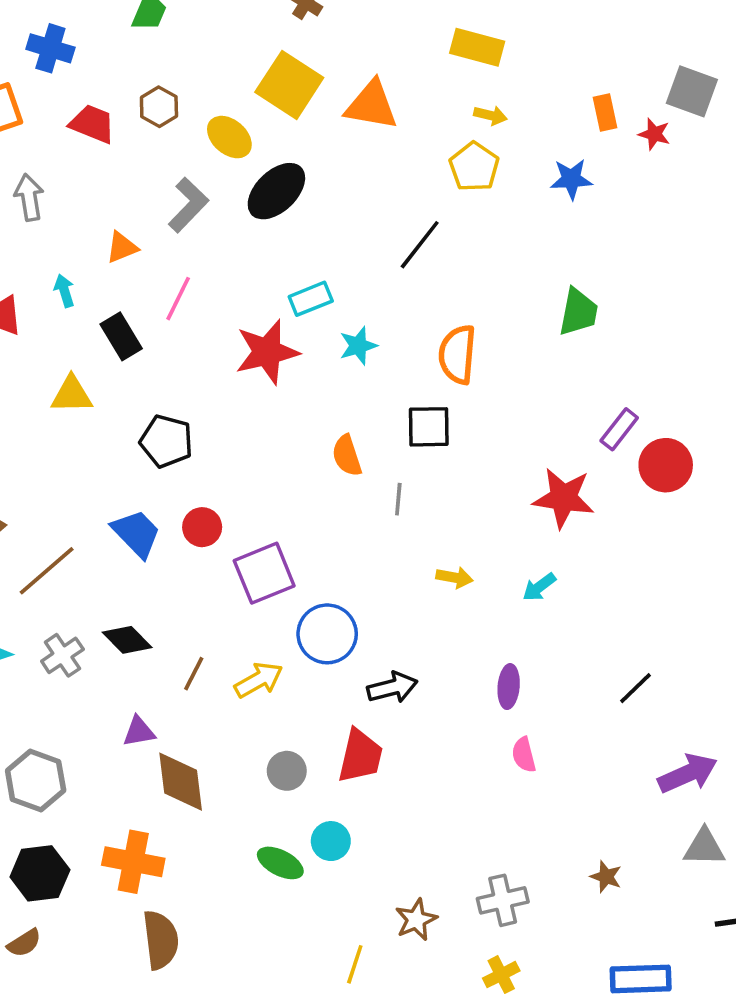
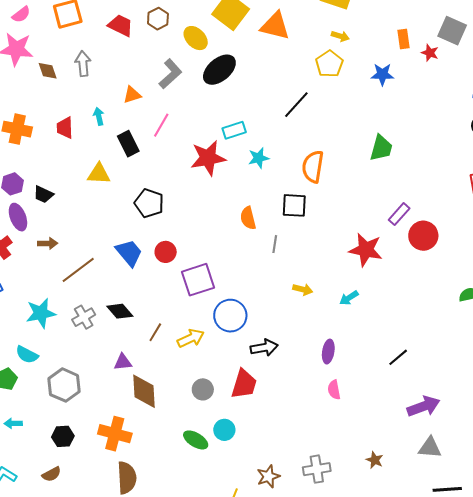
black hexagon: (40, 873) -> (63, 436), size x0.7

